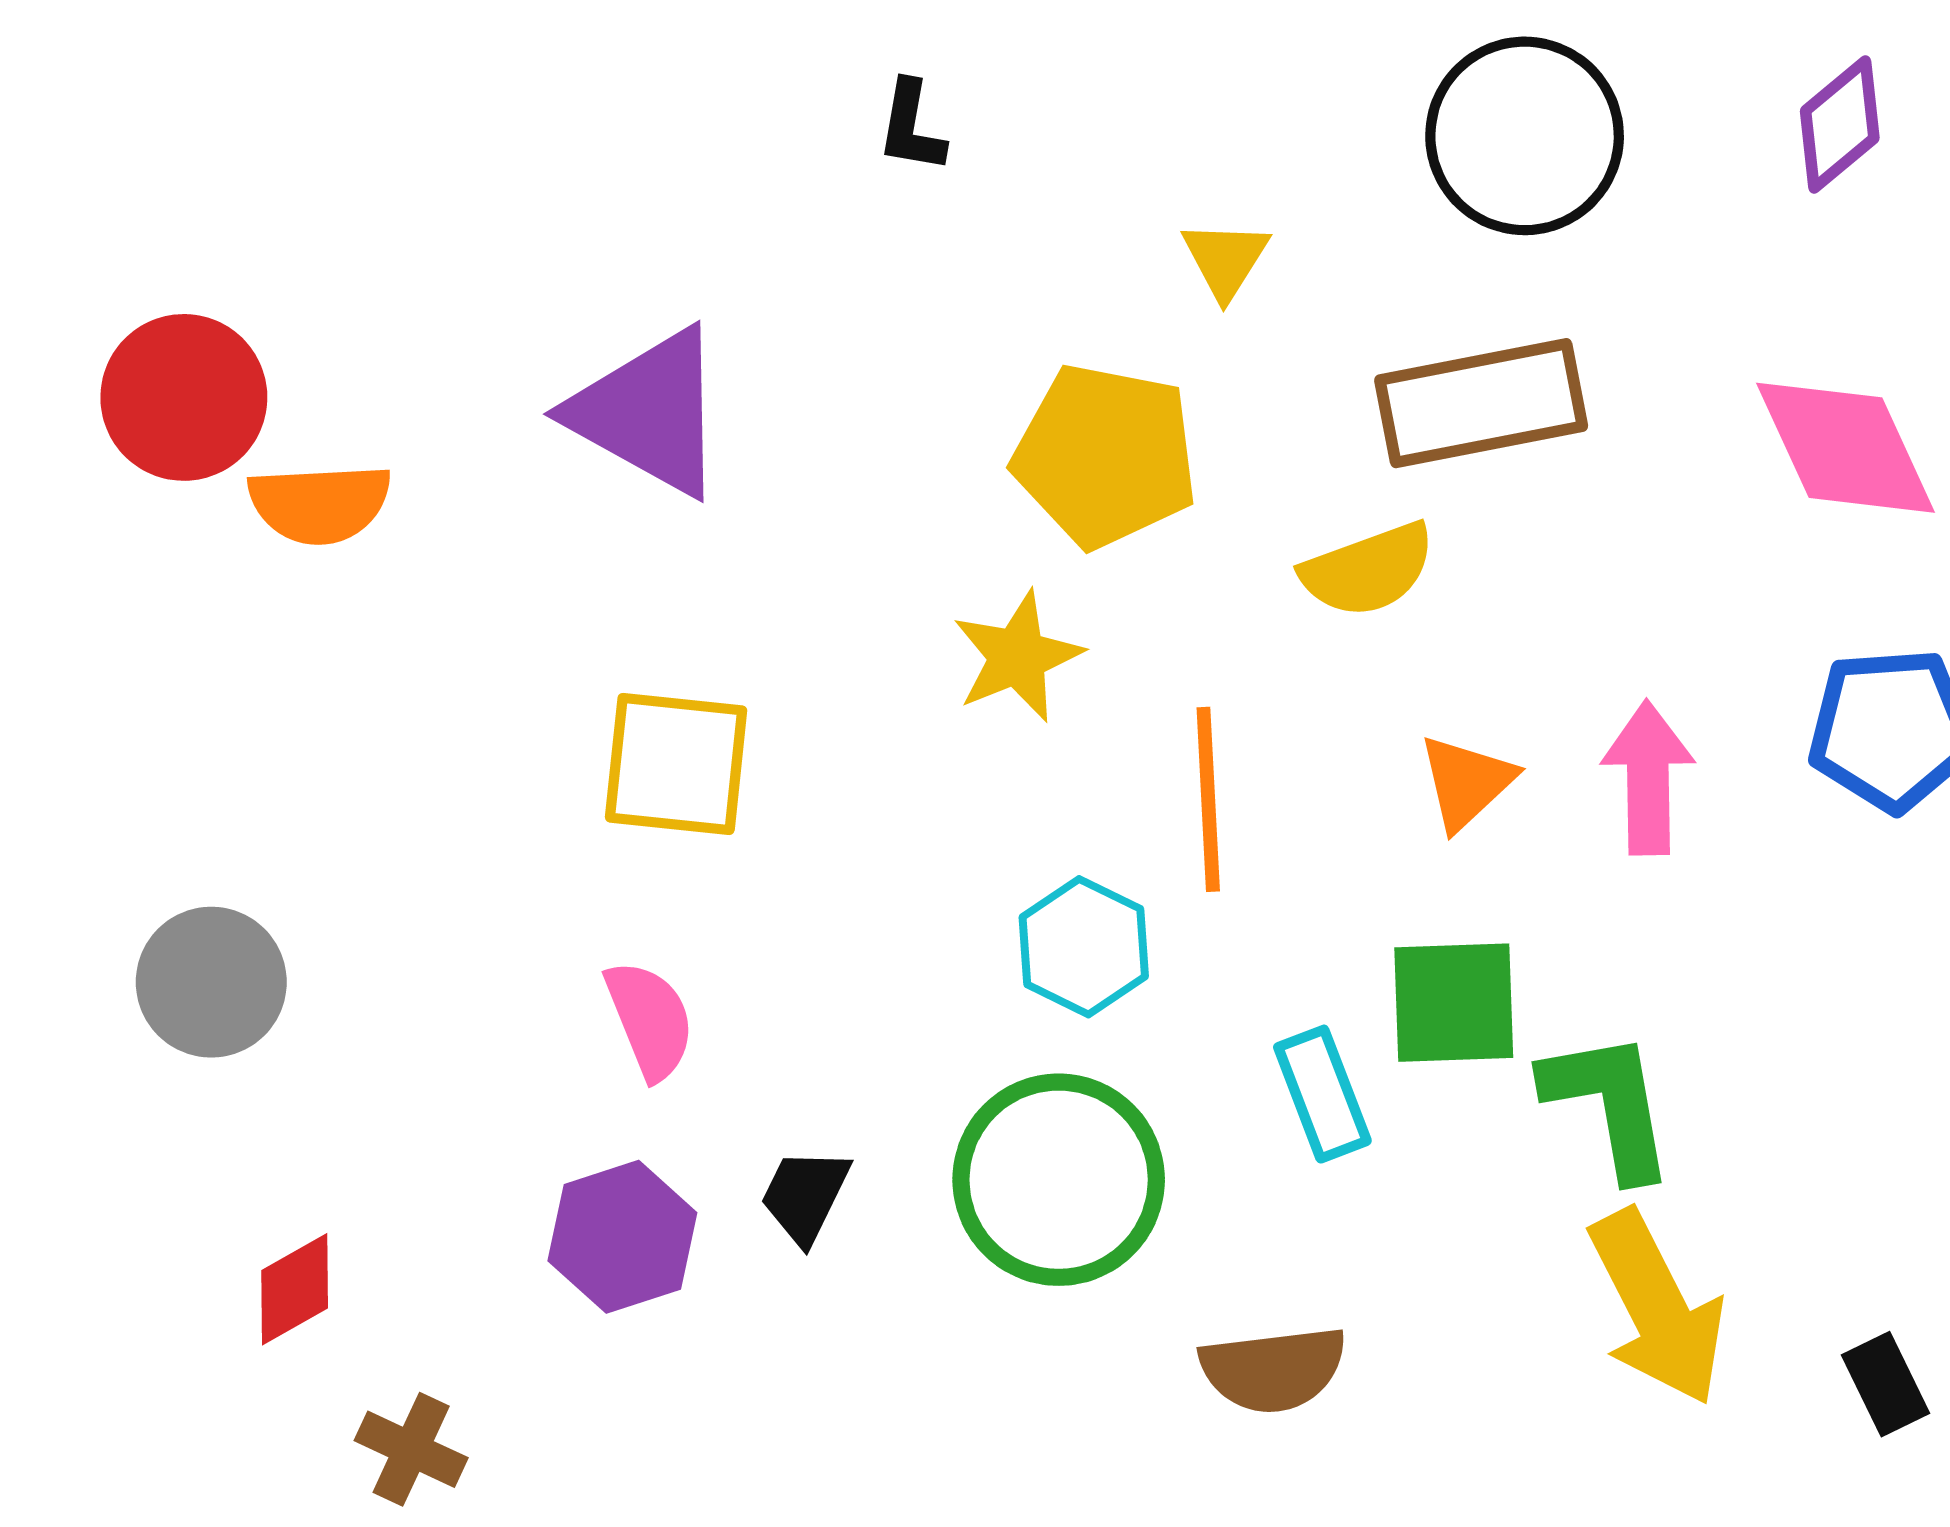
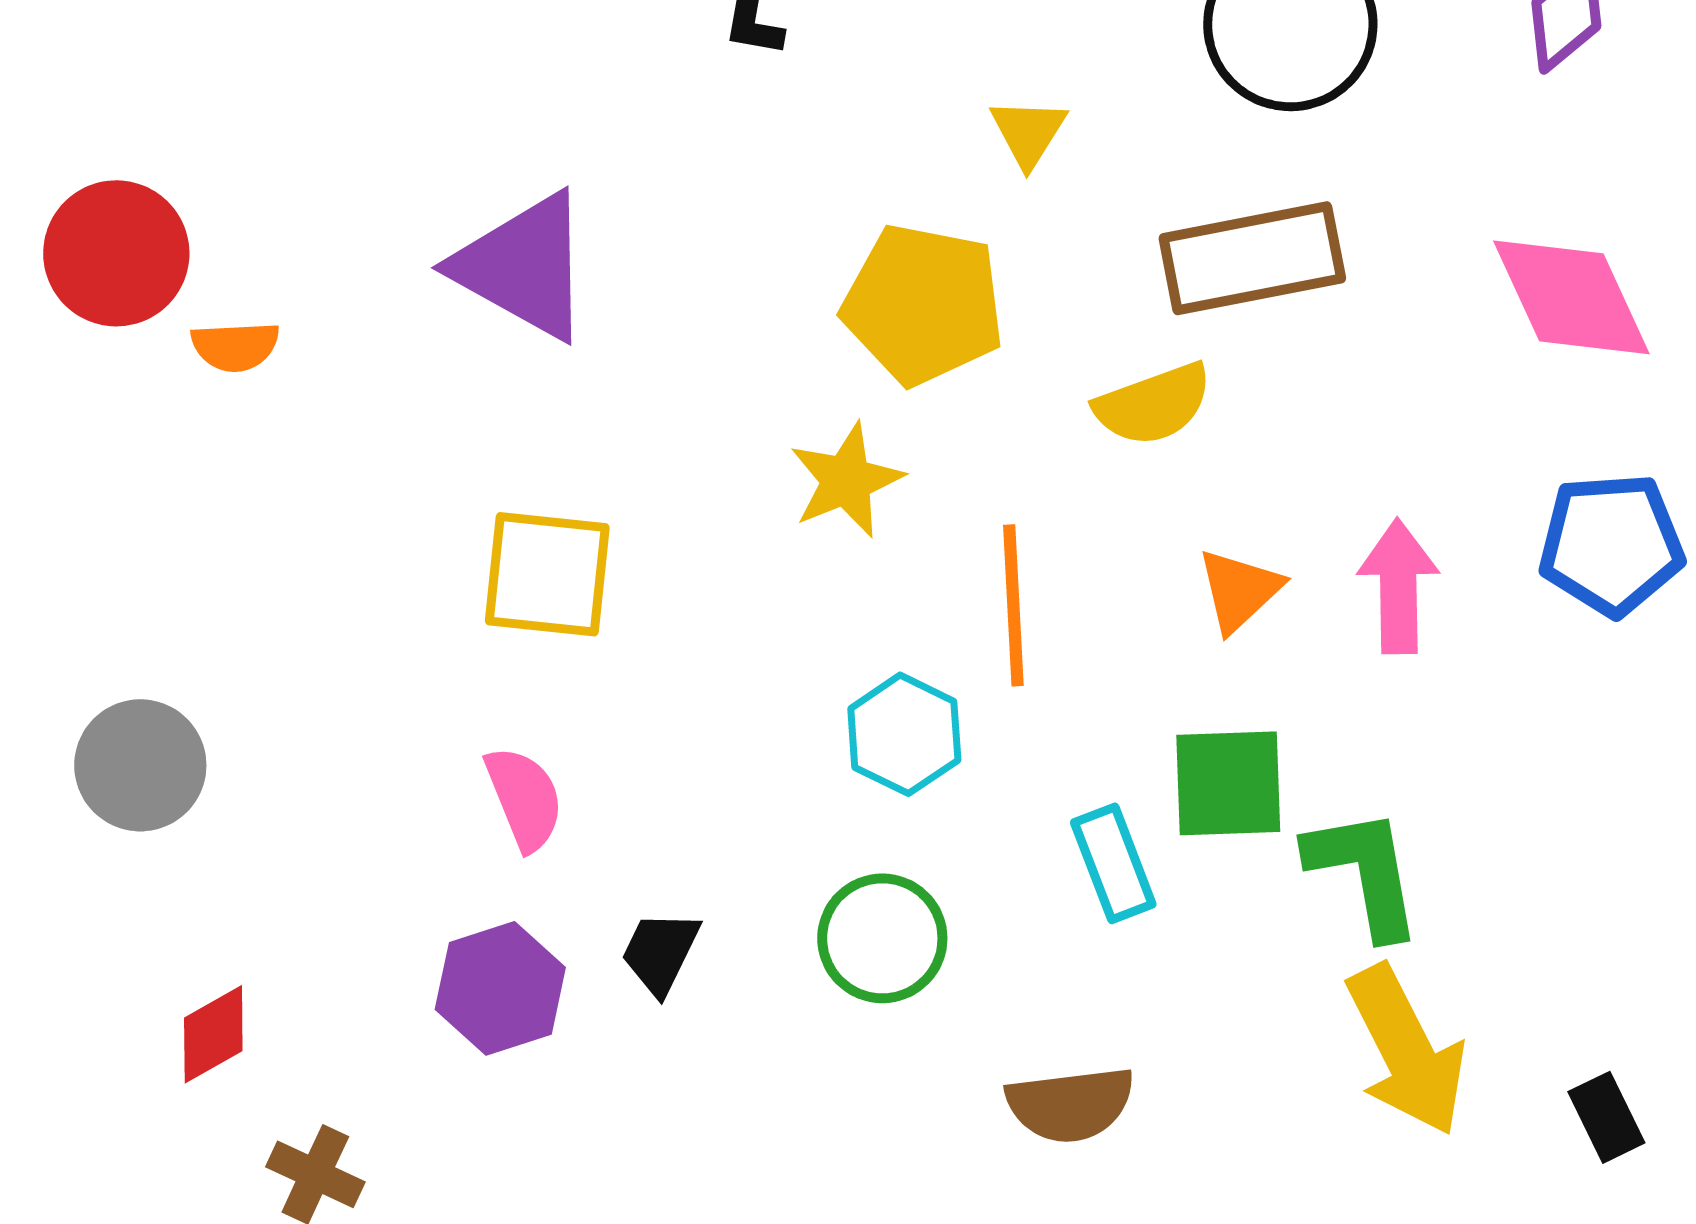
orange semicircle: (320, 504) -> (235, 346), size x0.7
green circle: (1059, 1180) -> (882, 938), size x0.7

